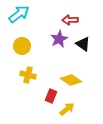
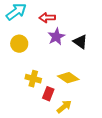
red arrow: (70, 20) -> (47, 18), moved
yellow cross: (28, 75) -> (33, 79), moved

